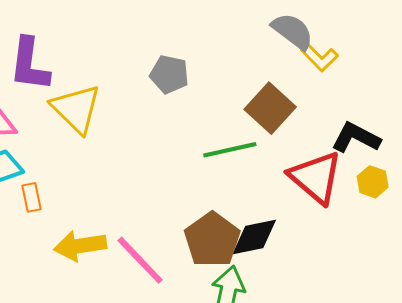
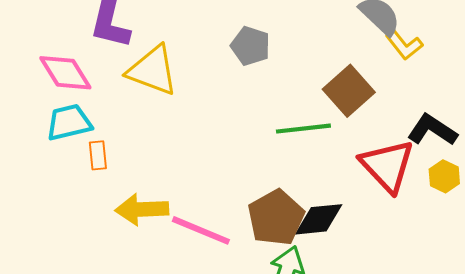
yellow triangle: (76, 109) -> (153, 71), turned -30
pink line: (140, 260) -> (201, 230), turned -30

